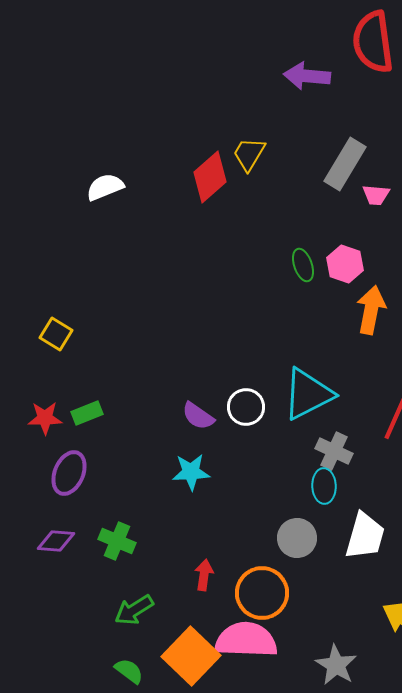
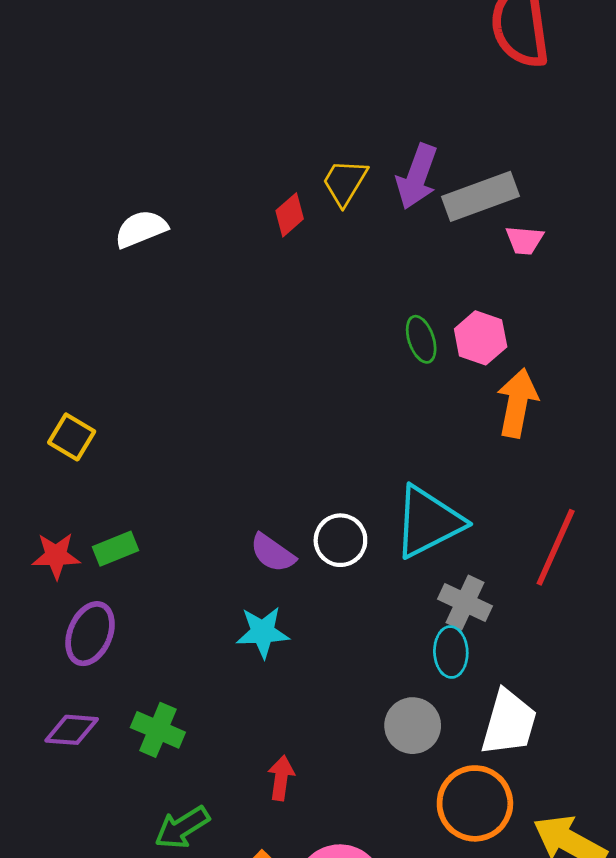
purple arrow: (307, 76) -> (417, 177), moved, turned -75
gray rectangle: (345, 164) -> (481, 196), turned 39
red diamond: (210, 177) -> (290, 215), size x0.6
orange circle: (262, 593) -> (475, 803), moved

